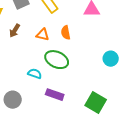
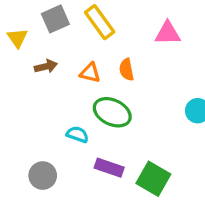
brown arrow: (15, 31) -> (46, 66), turned -136
green square: (96, 103) -> (153, 179), moved

